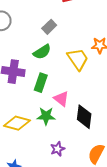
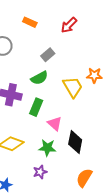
green star: (46, 116) -> (47, 148), moved
purple star: (58, 149) -> (40, 172), moved

